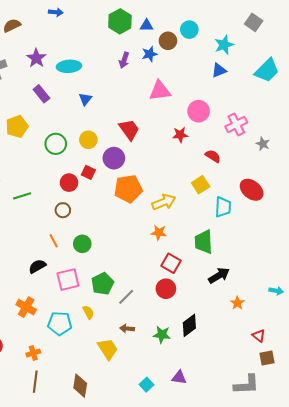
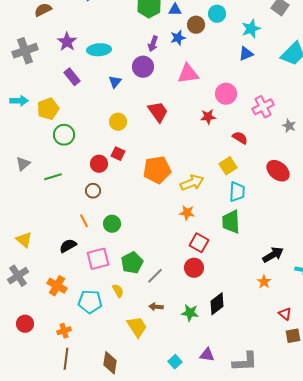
green circle: (56, 144) -> (64, 135), moved
purple circle: (114, 158) -> (143, 67), moved
cyan trapezoid: (223, 207) -> (237, 192), moved
black arrow: (219, 275) -> (273, 255), moved
gray L-shape: (246, 385) -> (245, 362), moved

